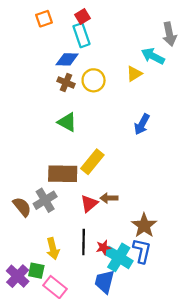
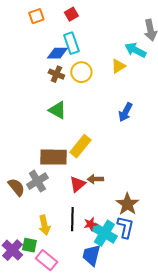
cyan rectangle: (81, 35) -> (71, 43), moved

